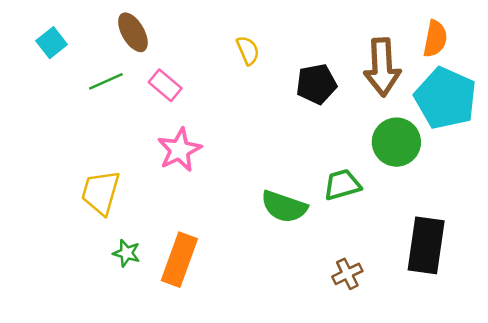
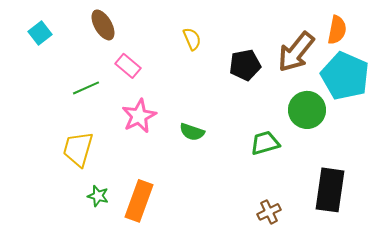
brown arrow: (382, 67) -> (296, 52), turned 42
green line: (106, 81) -> (86, 88), moved
green semicircle: (284, 207) -> (192, 132), moved, size x0.7

